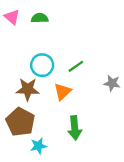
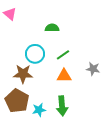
green semicircle: (40, 18) -> (52, 28), moved
orange triangle: (63, 92) -> (64, 76), moved, turned 42
cyan star: (38, 146) -> (39, 110), moved

